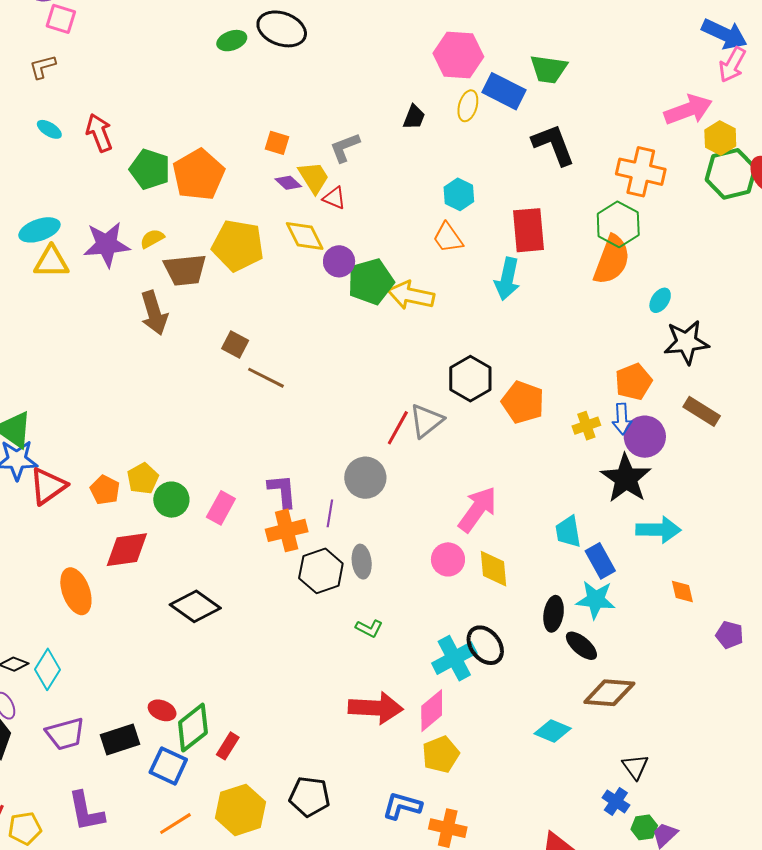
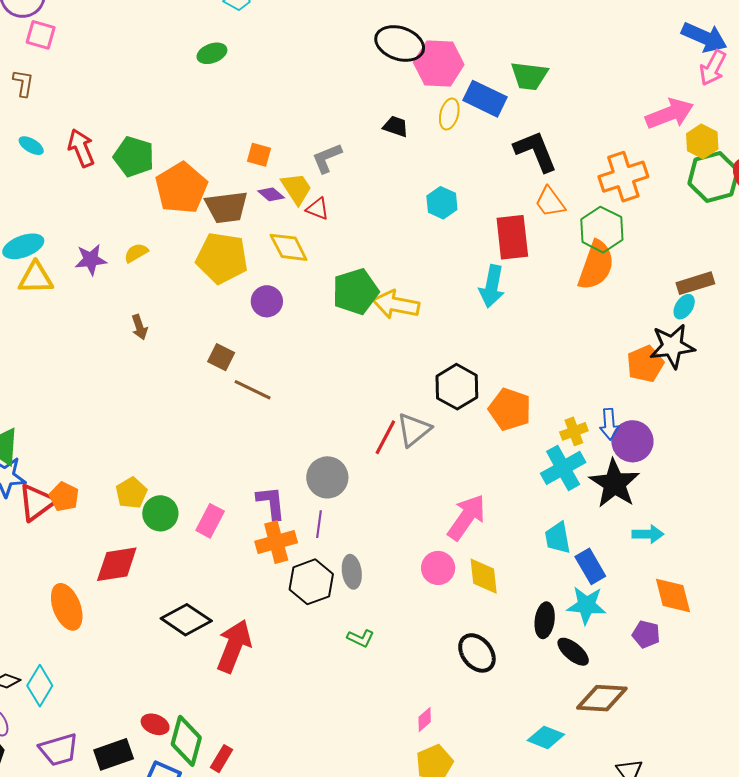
black ellipse: (282, 29) -> (400, 43), moved
brown L-shape: (43, 67) -> (23, 83), turned 116
black trapezoid: (414, 117) -> (396, 126), turned -92
green pentagon: (150, 169) -> (134, 157), moved
orange cross: (641, 172) -> (623, 177), turned -30
orange trapezoid: (448, 238) -> (550, 202), moved
purple star: (107, 245) -> (91, 260), size x0.7
purple circle: (339, 261) -> (267, 301), moved
brown trapezoid: (185, 270) -> (226, 207), moved
cyan ellipse: (660, 300) -> (684, 307), moved
brown arrow: (154, 313) -> (139, 327), size x0.6
orange pentagon: (634, 382) -> (645, 364), moved
brown rectangle: (702, 411) -> (695, 283), moved, turned -48
gray circle: (365, 478) -> (327, 477), moved
orange pentagon: (105, 490) -> (64, 497), moved
cyan arrow: (659, 530) -> (648, 534), size x0.7
orange diamond: (682, 591) -> (673, 595), size x1.6
purple pentagon: (730, 635) -> (646, 634), moved
cyan cross: (454, 658) -> (563, 468), moved
red arrow: (376, 708) -> (234, 646), moved, turned -70
pink diamond: (432, 711) -> (425, 719), size x0.6
green diamond: (193, 728) -> (186, 741), turned -36

